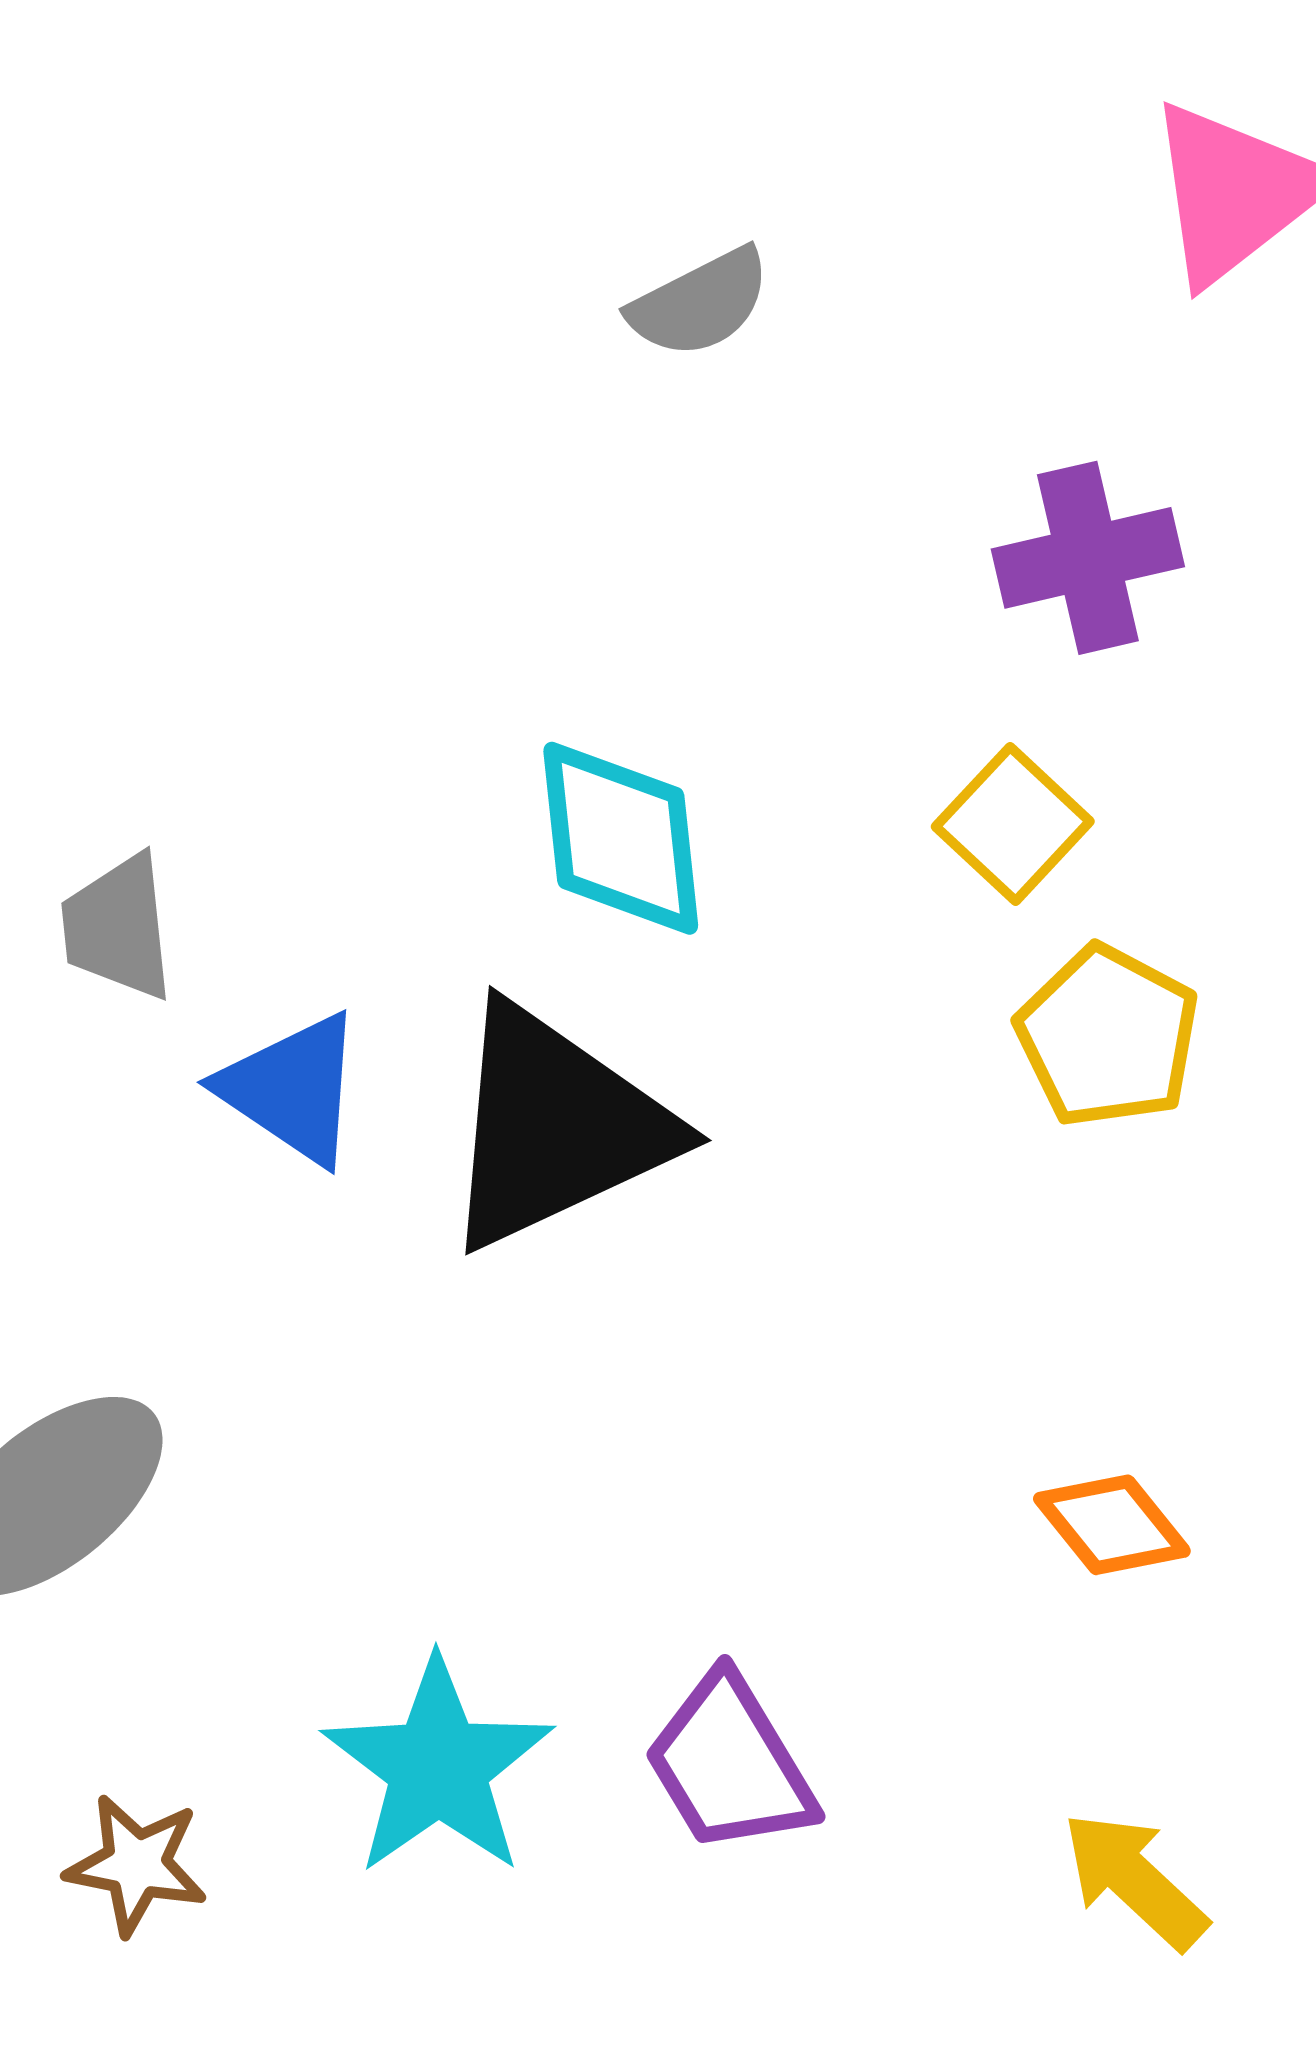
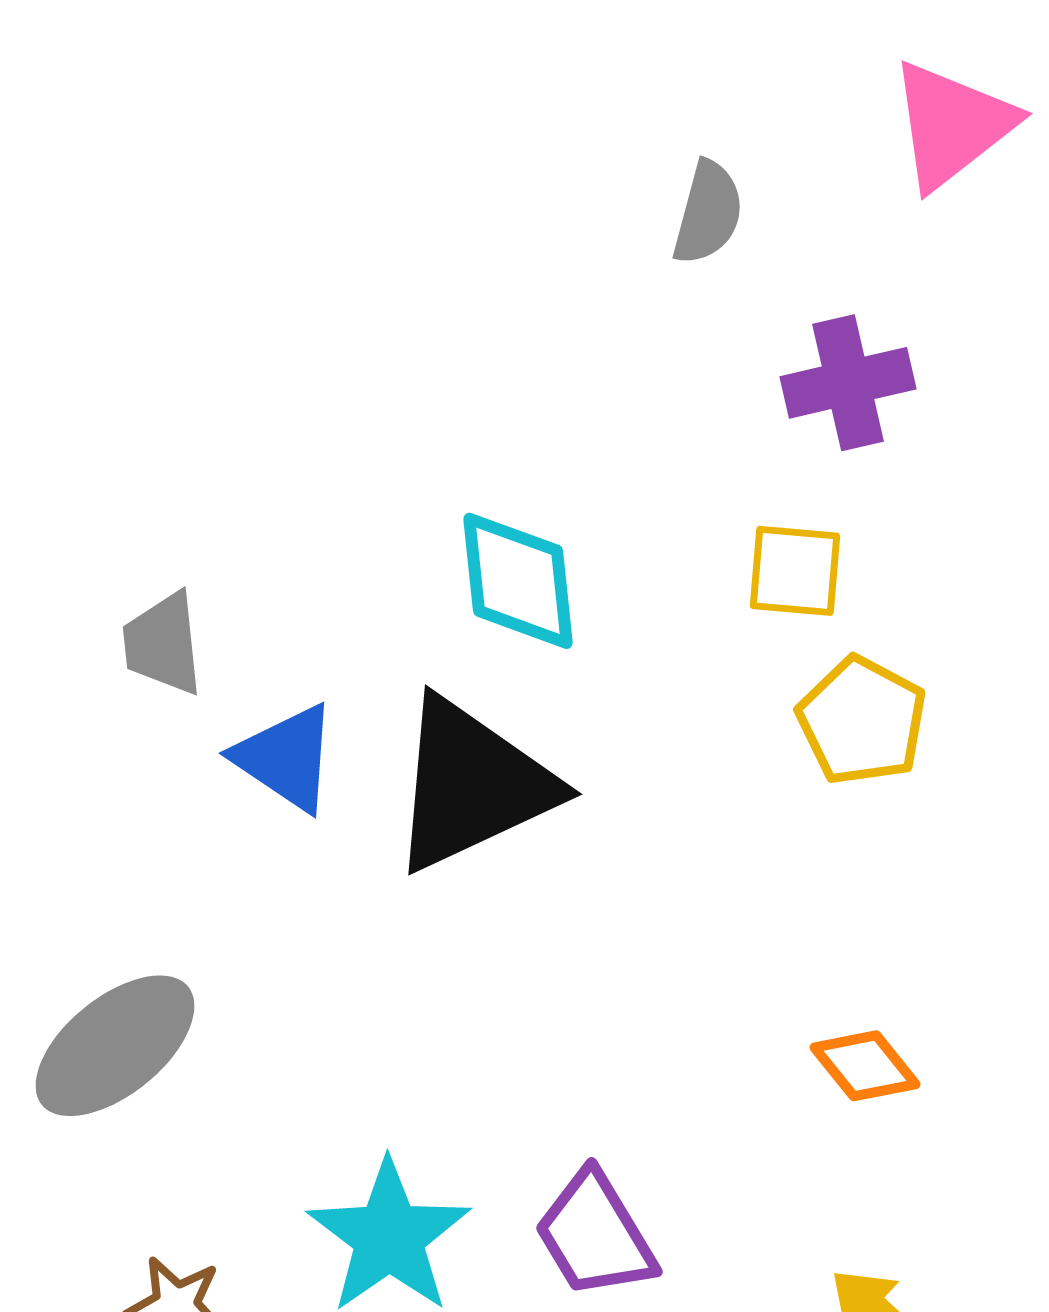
gray semicircle: (700, 303) -> (708, 213), moved, turned -48
yellow square: (1013, 824) -> (795, 571), turned -38

